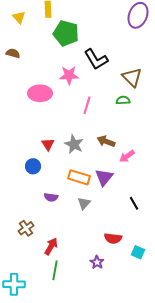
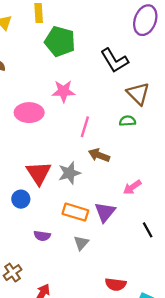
black L-shape: (96, 59) -> (114, 60), moved
brown arrow: (106, 141) -> (99, 155), moved
red triangle: (48, 144) -> (39, 173), size x1.6
gray star: (74, 144) -> (69, 173), turned 30
black line: (134, 203) -> (148, 230), moved

